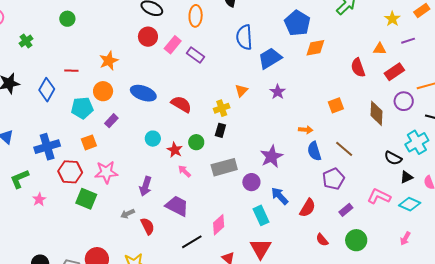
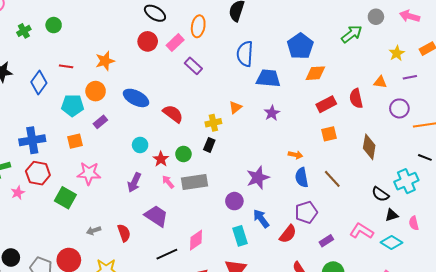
green circle: (67, 19) -> (54, 25), moved
pink rectangle: (173, 45) -> (175, 43), moved
blue trapezoid: (270, 58) -> (268, 78), turned 30
red rectangle: (394, 72) -> (326, 104), moved
purple circle: (404, 101) -> (399, 108), moved
gray rectangle: (224, 167) -> (194, 182), moved
red hexagon: (70, 172) -> (38, 173), moved
purple pentagon: (333, 179) -> (306, 212), moved
purple arrow: (145, 186) -> (134, 182), moved
gray arrow: (128, 214) -> (94, 231), moved

